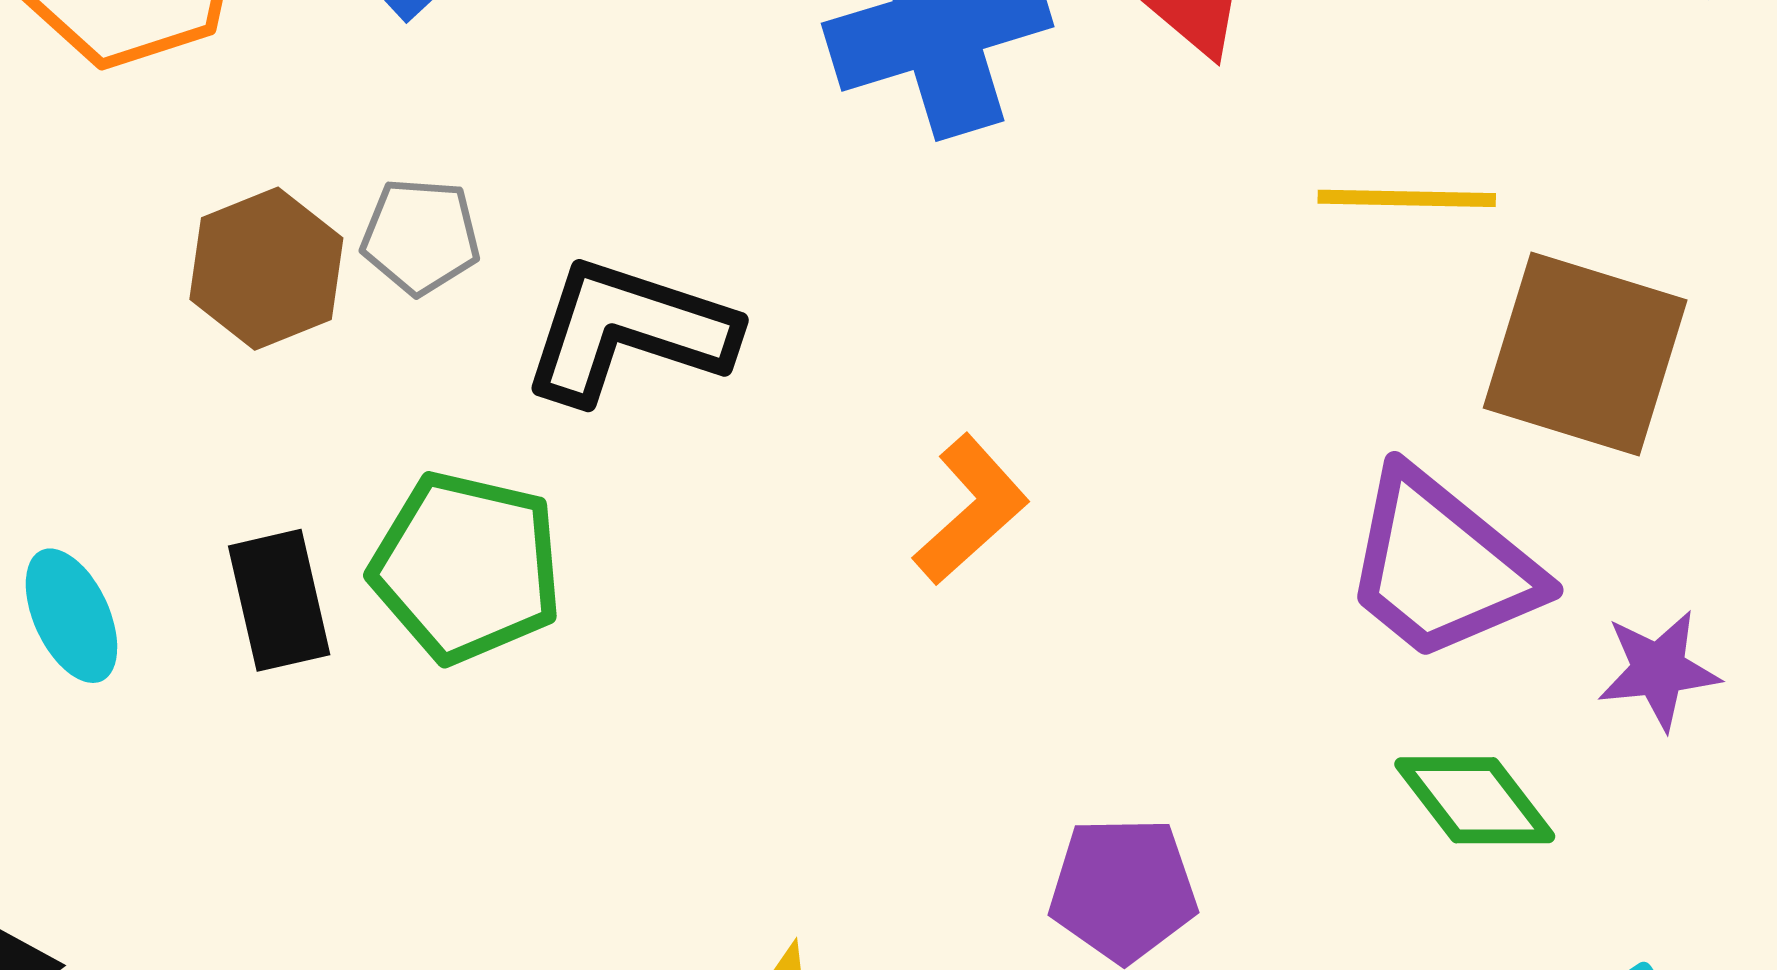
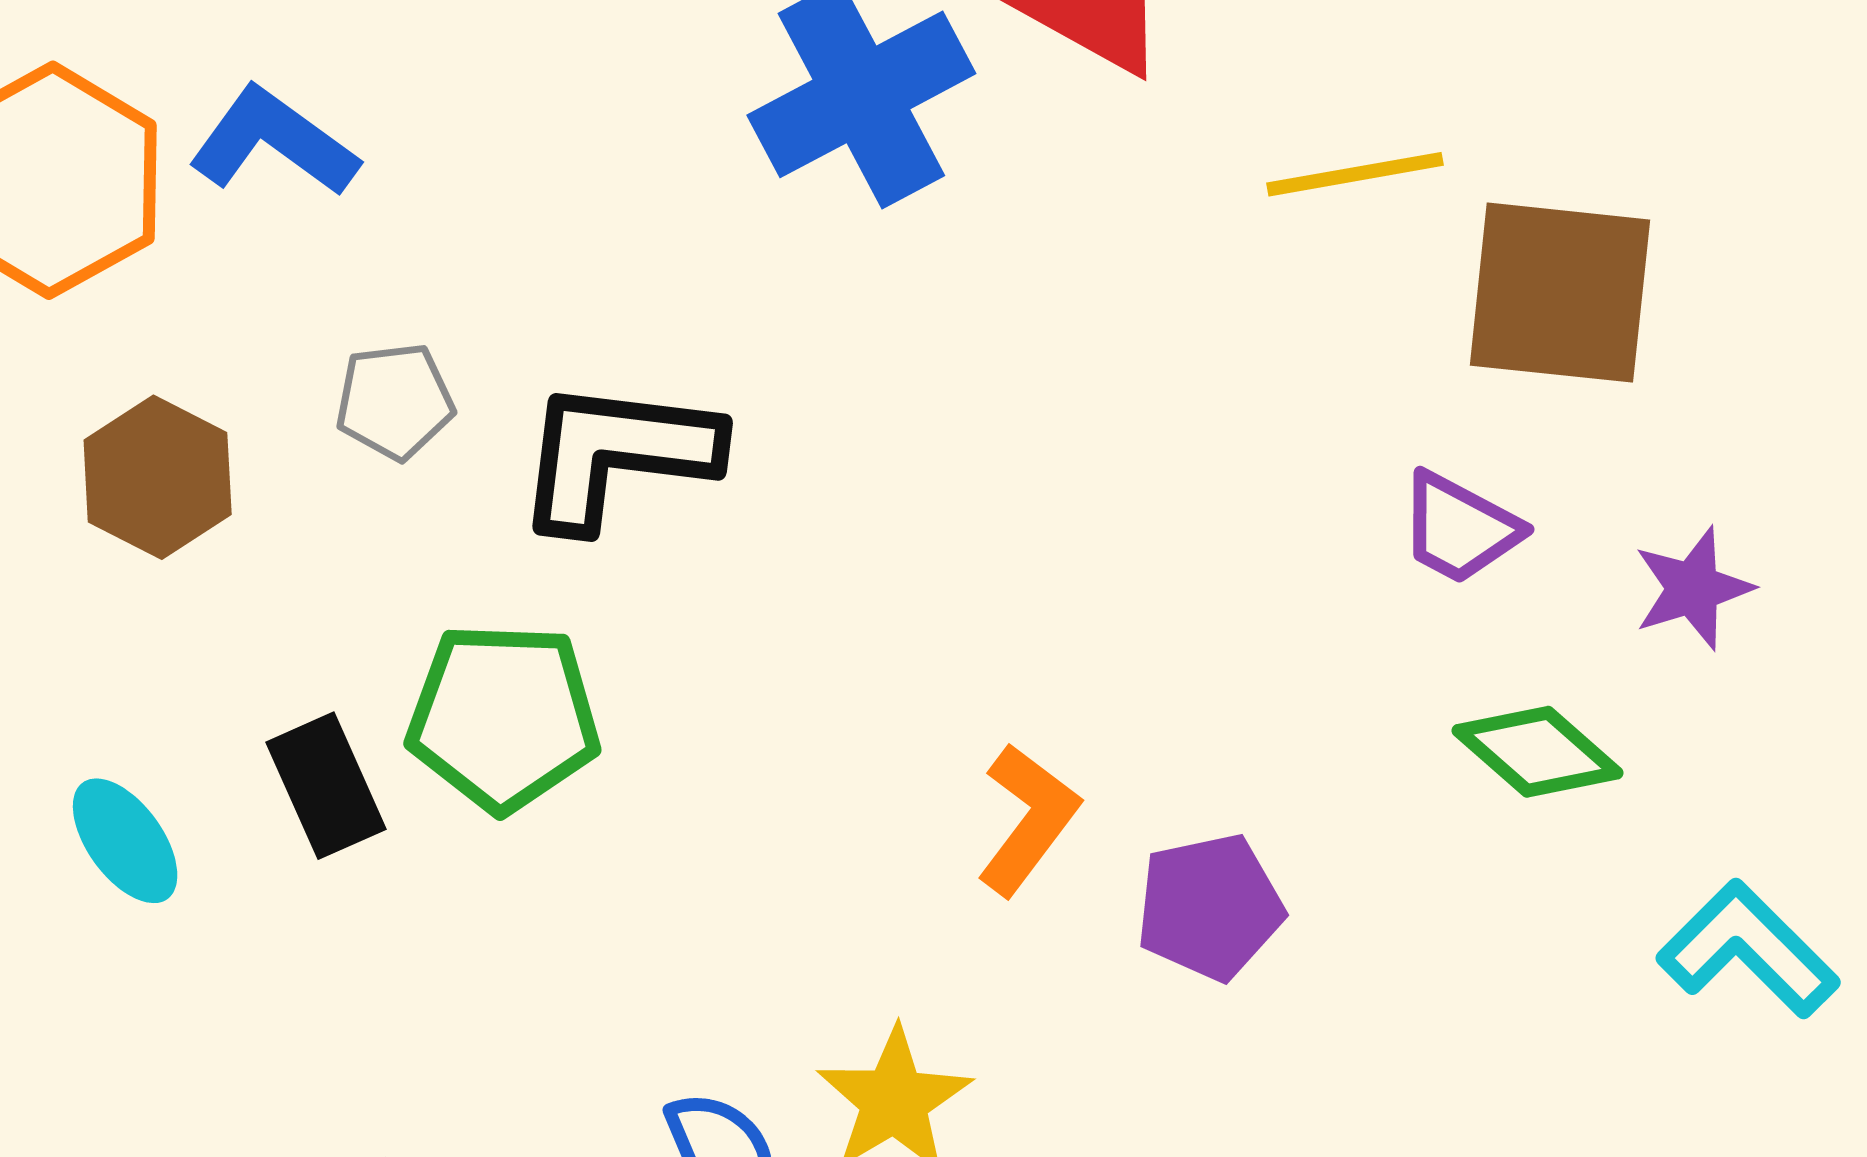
brown hexagon: (266, 269) -> (158, 477), moved
orange L-shape: (971, 510) -> (1028, 819), moved
purple trapezoid: (1441, 566) -> (1460, 528), size x0.6

